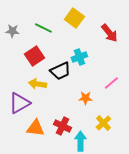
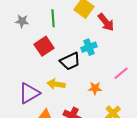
green line: (43, 28) -> (53, 18), turned 60
red arrow: (109, 33) -> (106, 22), moved
yellow arrow: (37, 84) -> (56, 84), moved

